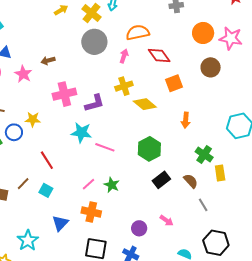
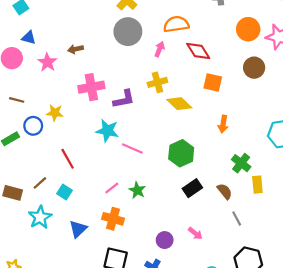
orange square: (174, 83) -> (213, 82), turned 30
cyan star: (28, 240) -> (40, 217), moved

